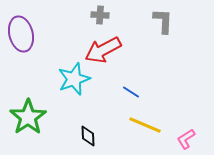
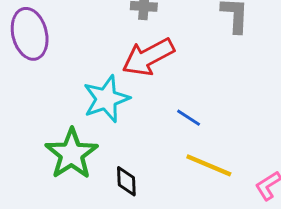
green star: (28, 117) -> (72, 154), moved

